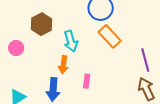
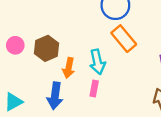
brown hexagon: (42, 24) -> (46, 48), moved
cyan arrow: (71, 41) -> (97, 62), moved

